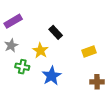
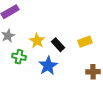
black rectangle: (56, 32) -> (58, 45), moved

